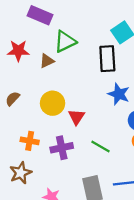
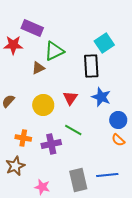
red star: (18, 51) -> (13, 45), moved
red triangle: (76, 117) -> (70, 98), moved
green line: (100, 147) -> (73, 130), moved

